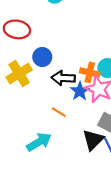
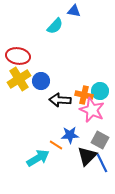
yellow cross: (19, 74) -> (19, 79), moved
blue star: (80, 91) -> (70, 135), moved, turned 30
orange line: (59, 112) -> (56, 145), moved

